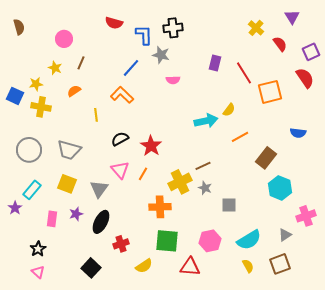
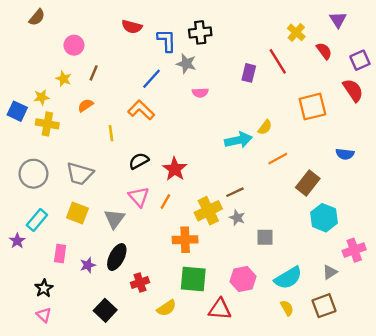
brown semicircle: (19, 27) -> (37, 17), moved, turned 56
red line: (244, 73) -> (278, 61), moved
purple star: (76, 214) -> (88, 265), moved

